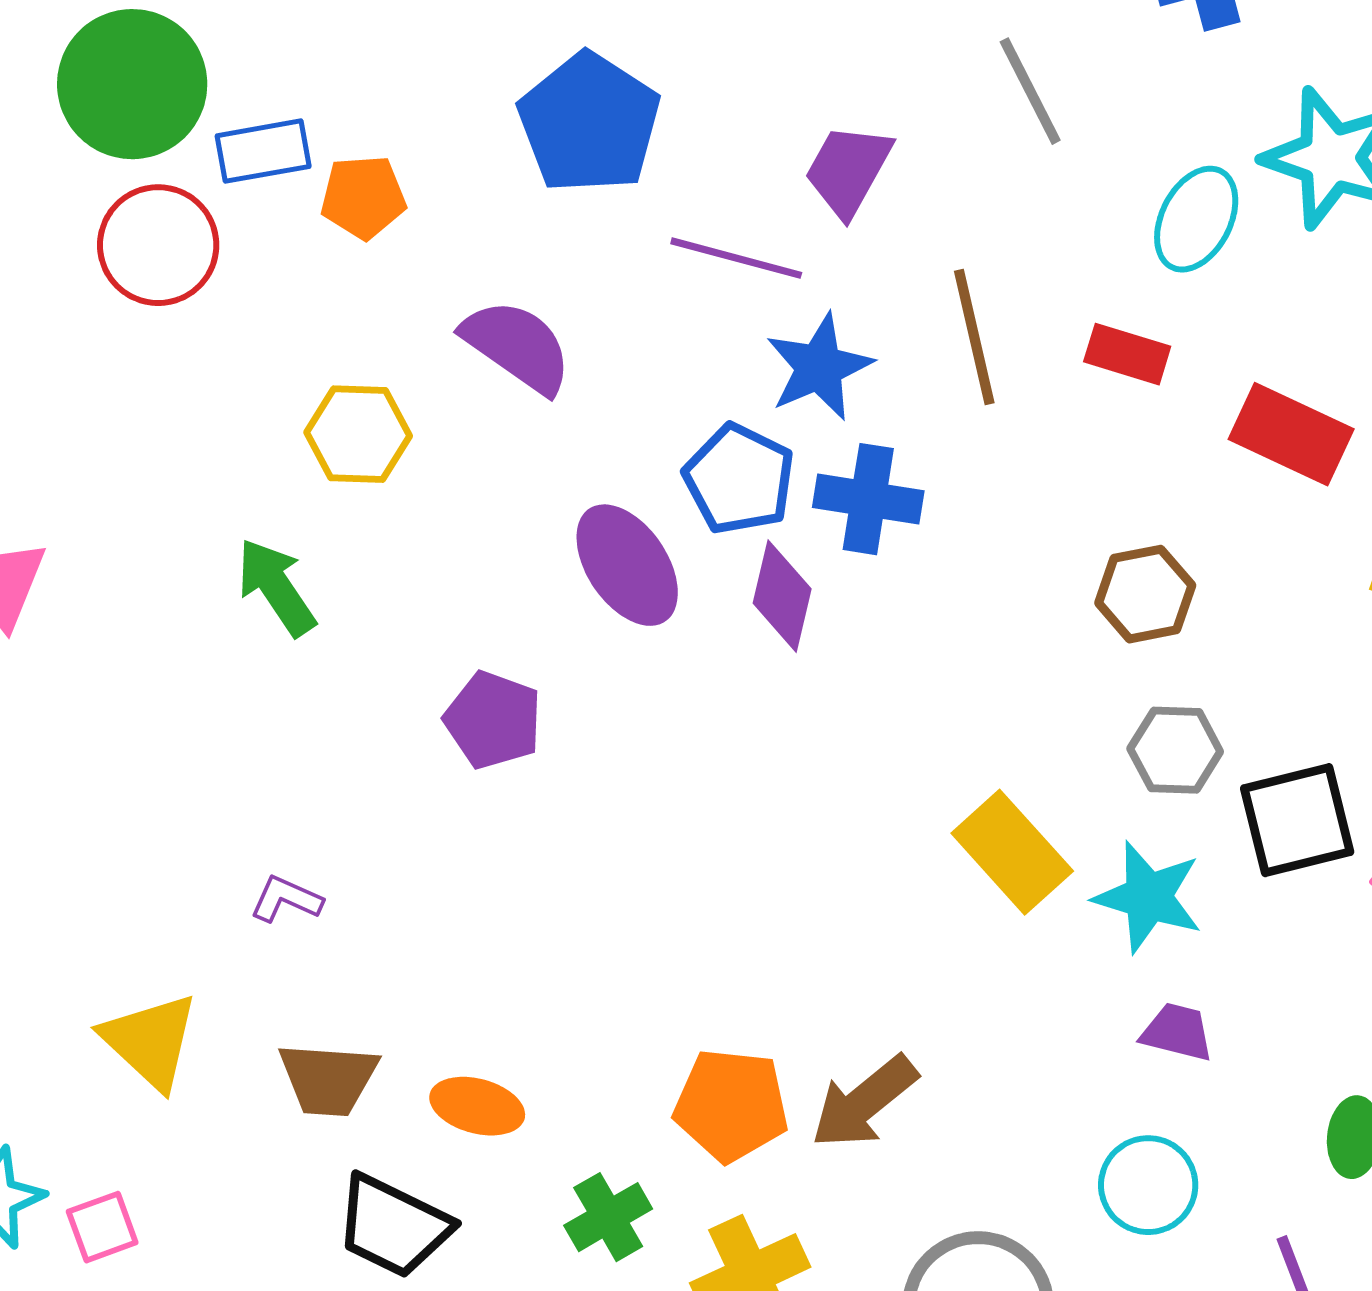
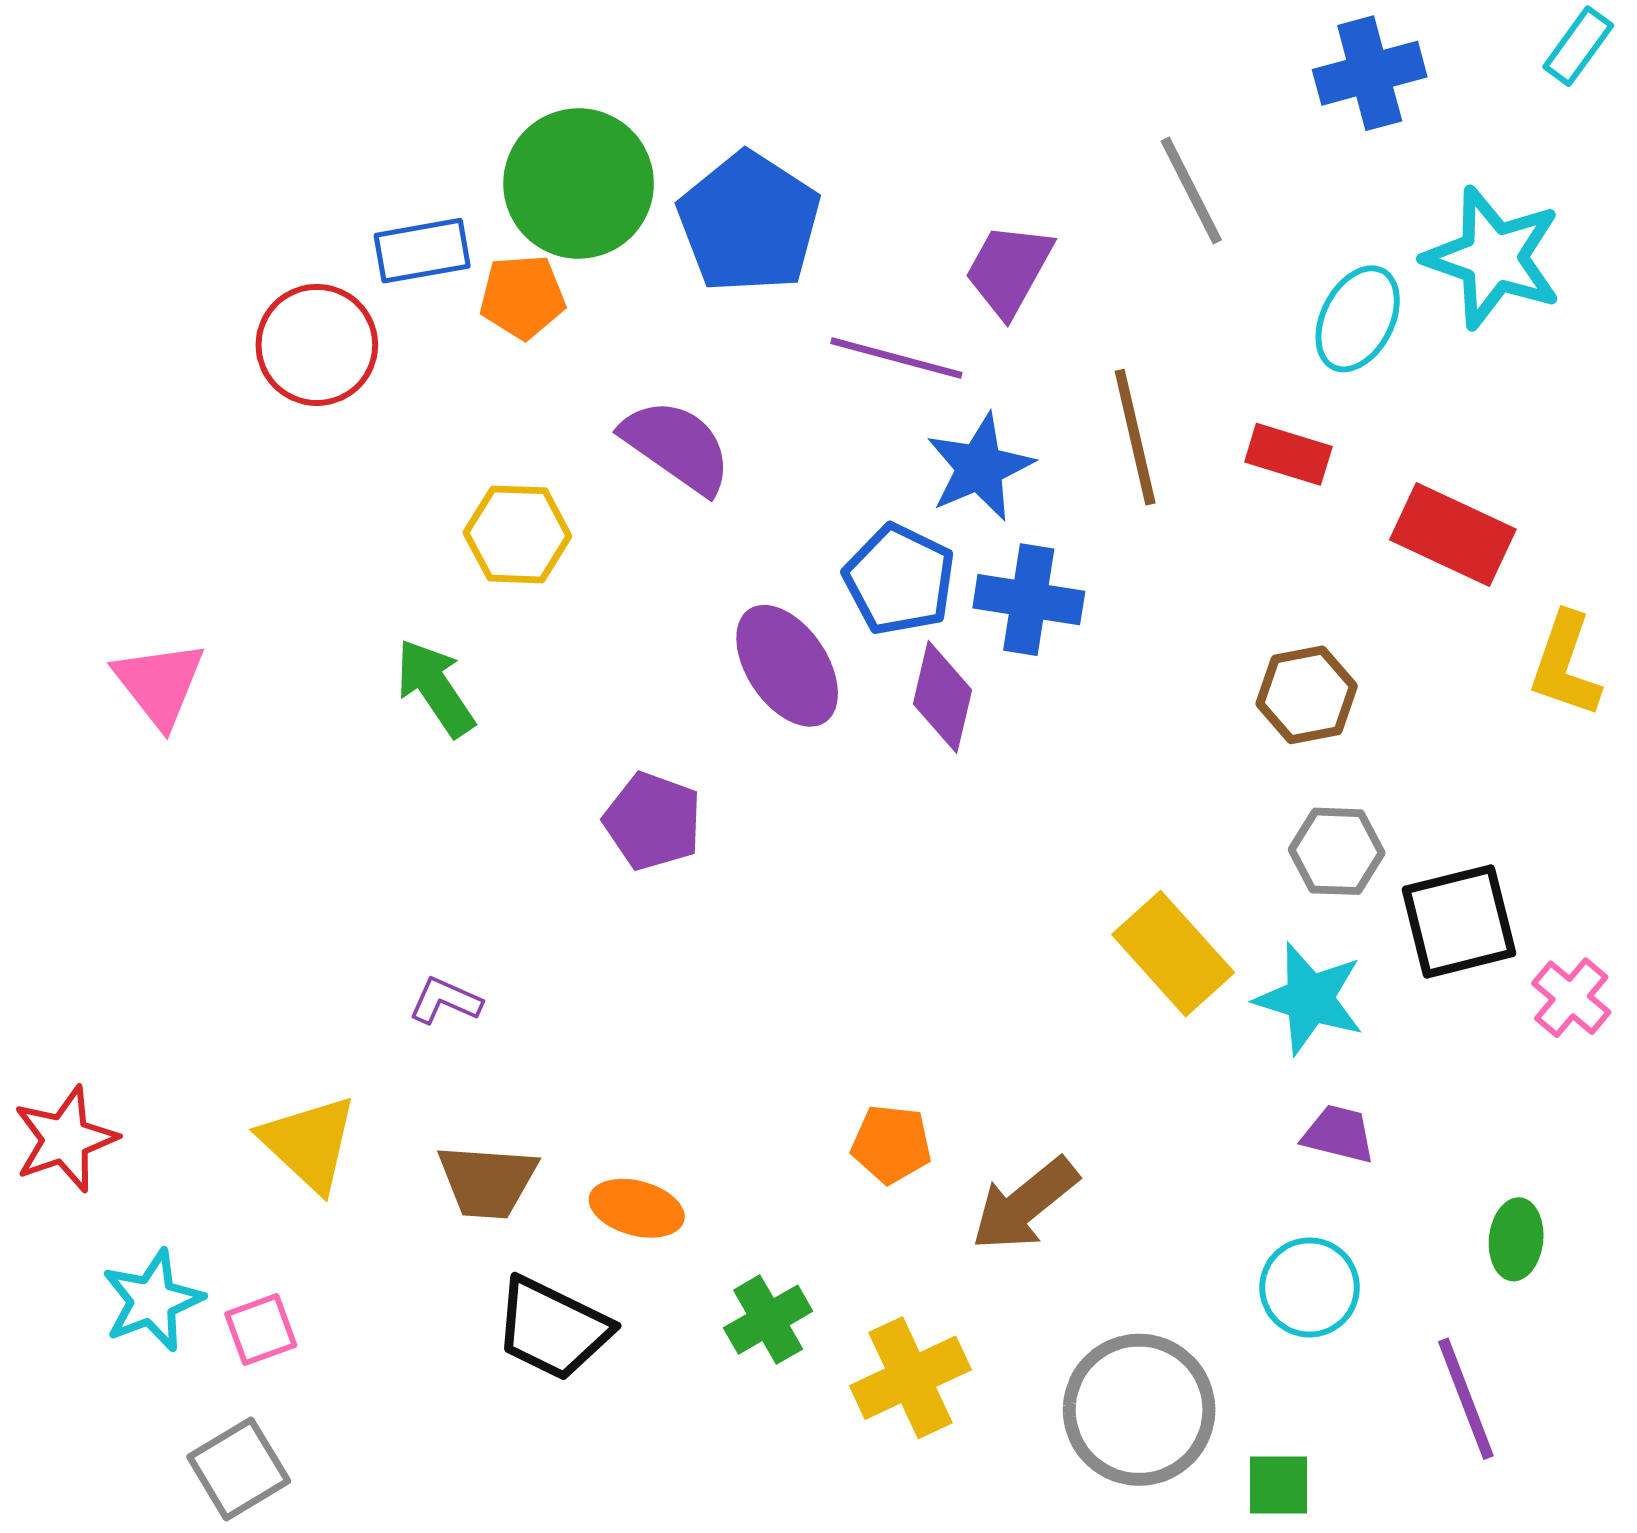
green circle: (132, 84) -> (579, 183), moved
orange pentagon: (731, 1105) -> (891, 1144), moved, size x0.7

